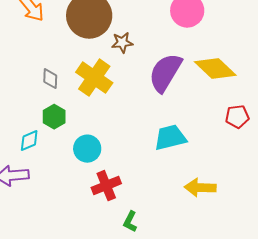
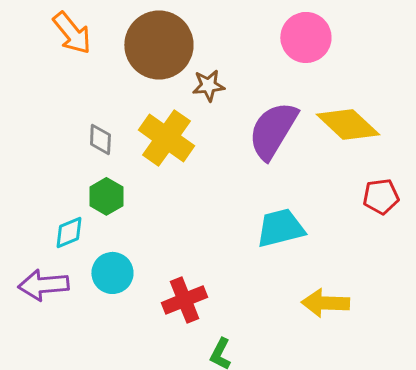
cyan circle: (87, 149) -> (112, 273), moved

